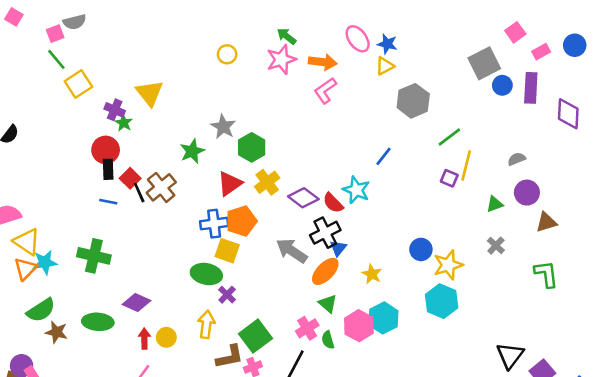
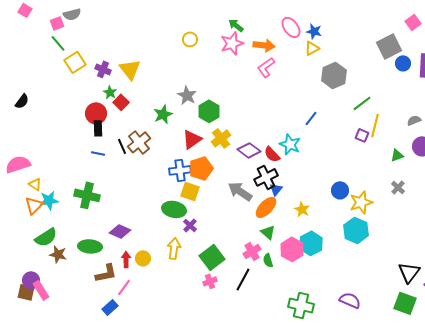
purple cross: (115, 110) -> (103, 69), moved
red square: (130, 178) -> (121, 102), moved
yellow triangle: (27, 242) -> (35, 184), size x0.6
brown L-shape: (230, 357) -> (106, 273), moved

